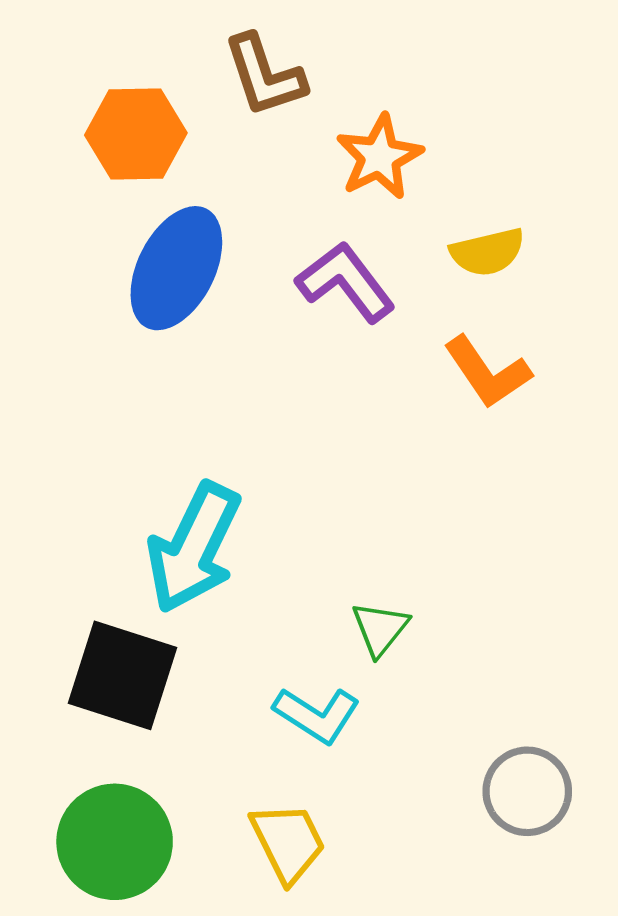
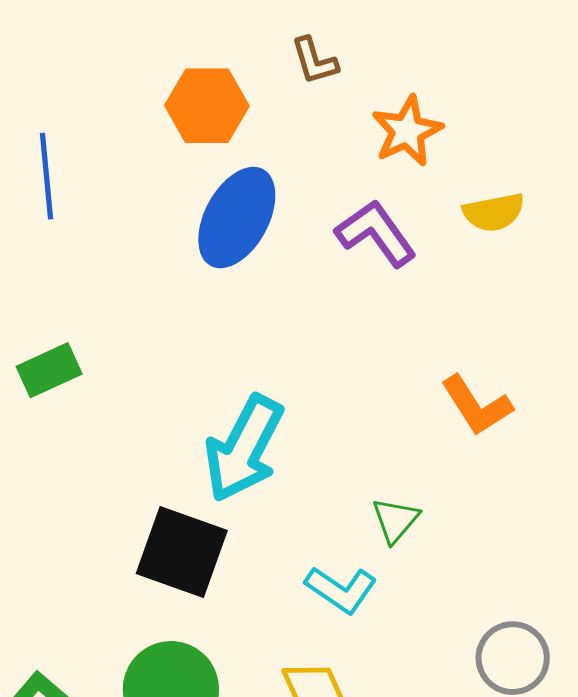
brown L-shape: (264, 75) -> (314, 61), size x0.7
orange L-shape: (487, 372) -> (476, 405), moved

